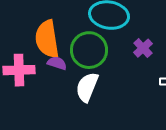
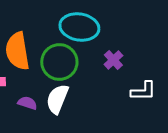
purple semicircle: (57, 63) -> (27, 103), moved

